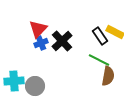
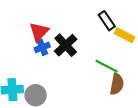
black rectangle: (100, 36) -> (107, 21), moved

